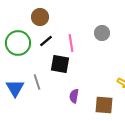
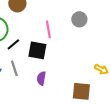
black line: (46, 41) -> (13, 44), moved
purple semicircle: (74, 96) -> (41, 78), moved

